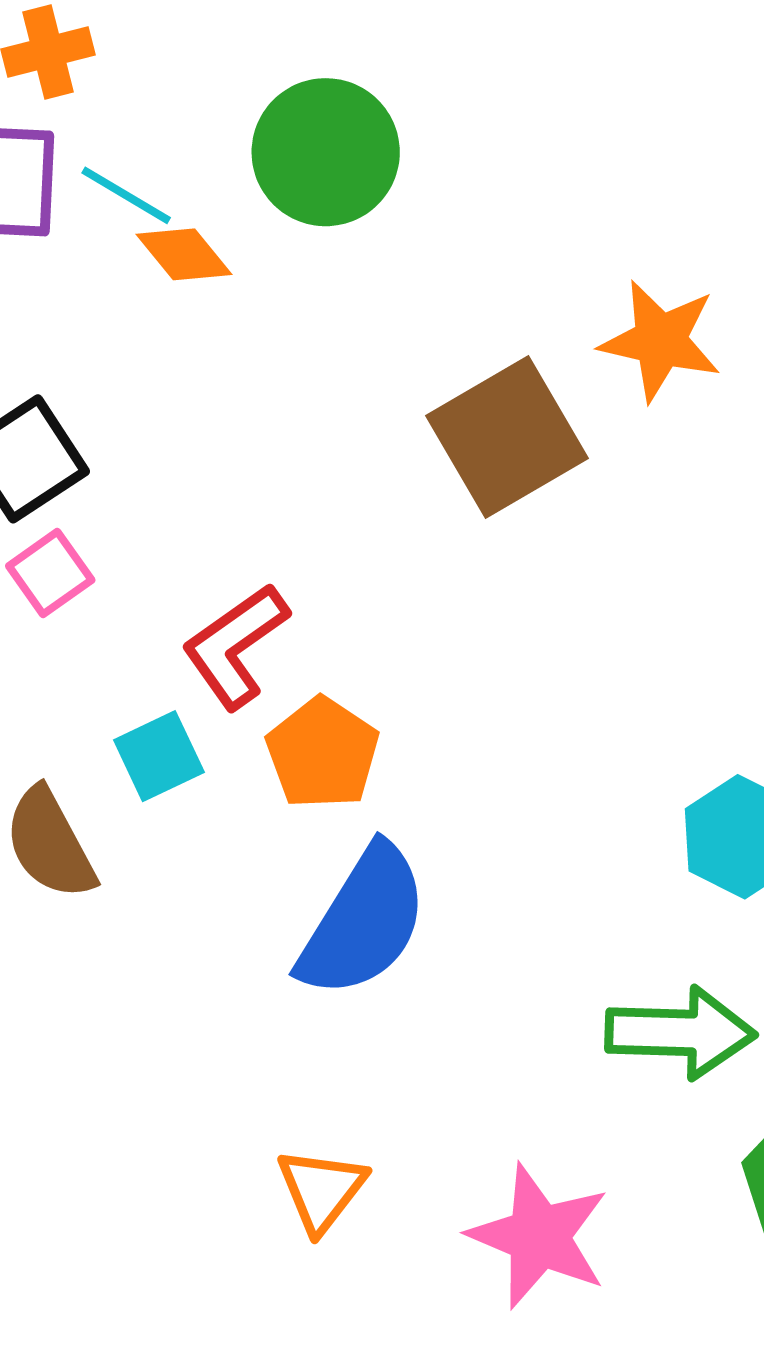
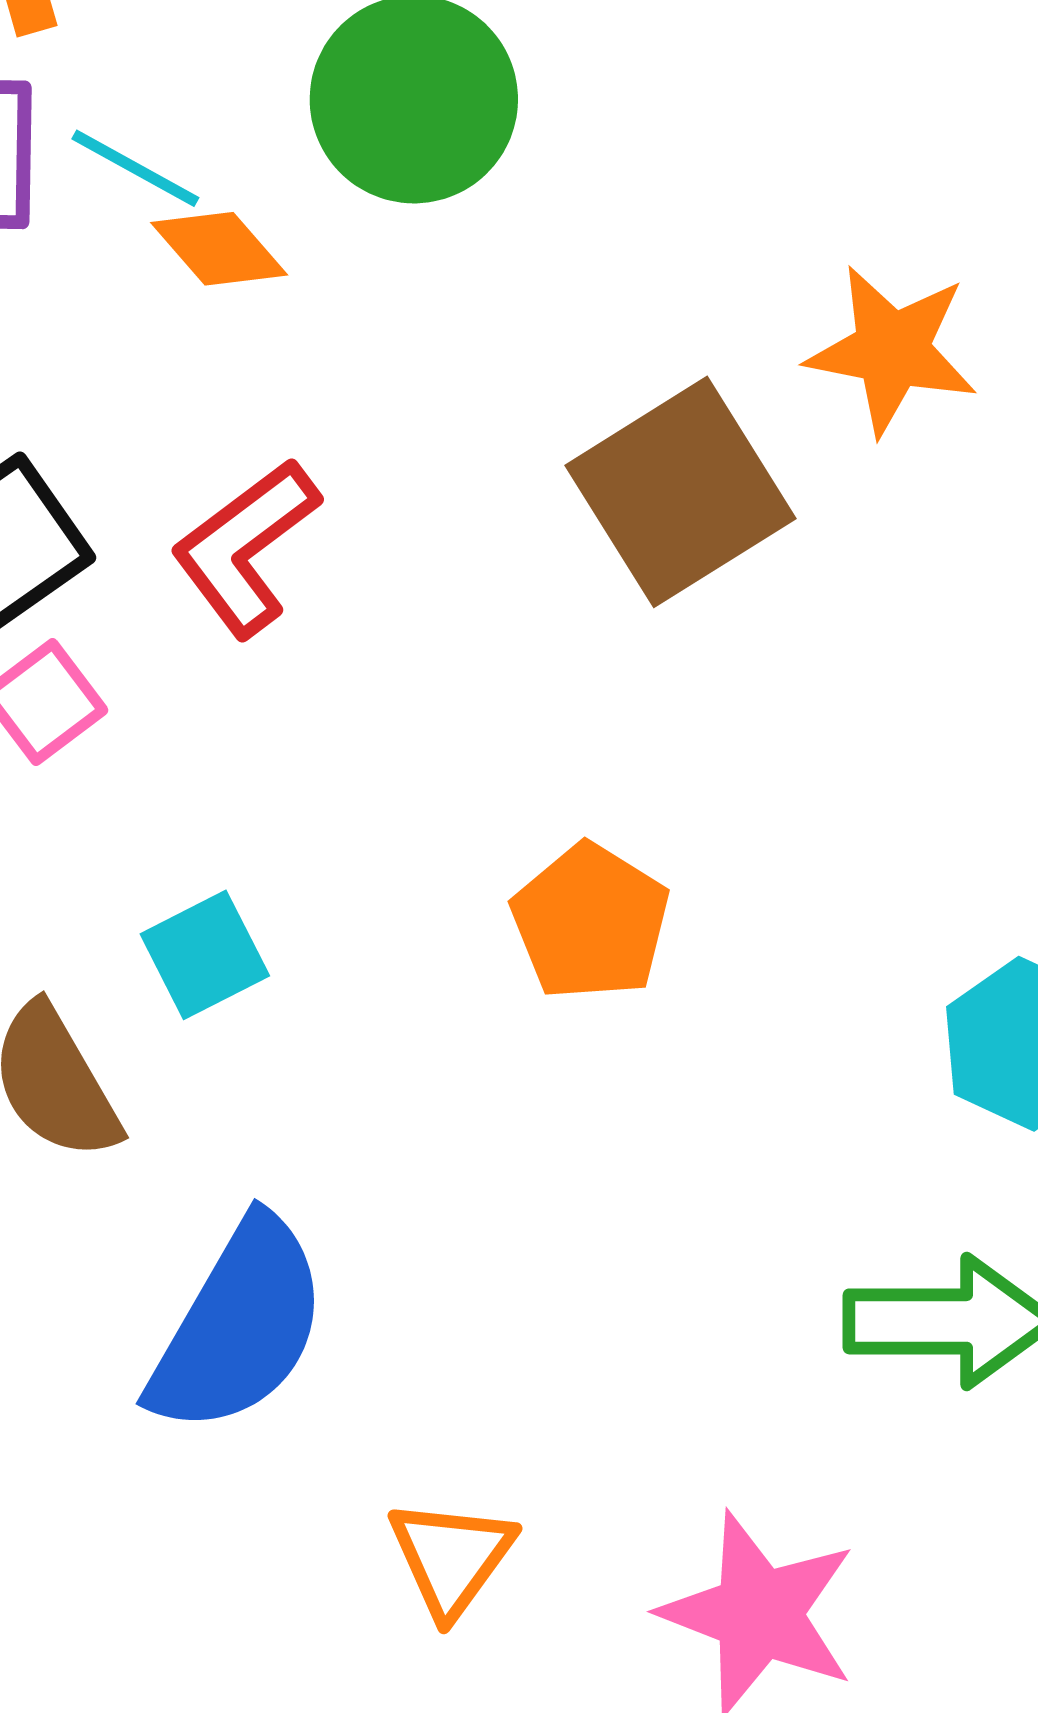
red L-shape: (235, 646) -> (245, 547), moved
orange pentagon: (323, 753) -> (590, 922), moved
blue semicircle: (363, 922) -> (239, 1326), moved

